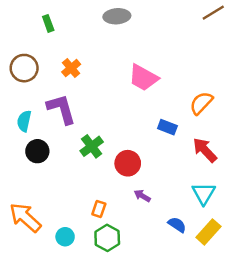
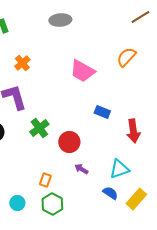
orange semicircle: (201, 103) -> (126, 57), moved
red arrow: (205, 150) -> (133, 131), turned -145
cyan triangle: (204, 193) -> (119, 169), moved, turned 40

